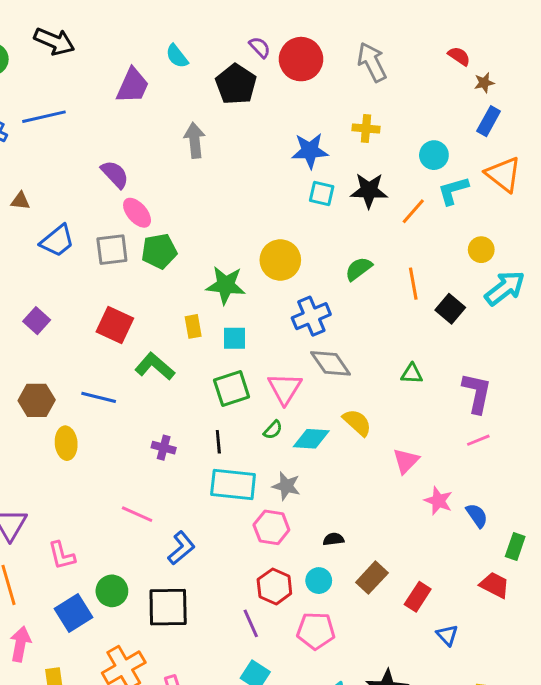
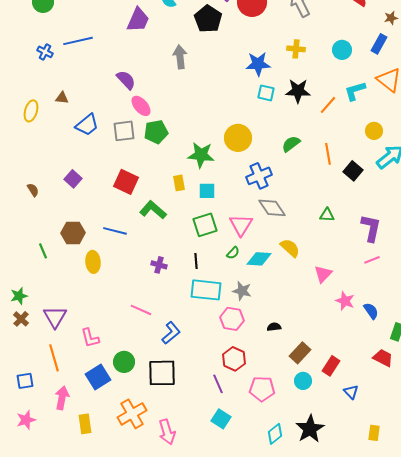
brown star: (484, 83) -> (391, 18), moved
cyan circle: (434, 155) -> (342, 50), moved
cyan circle: (319, 581) -> (303, 381), moved

